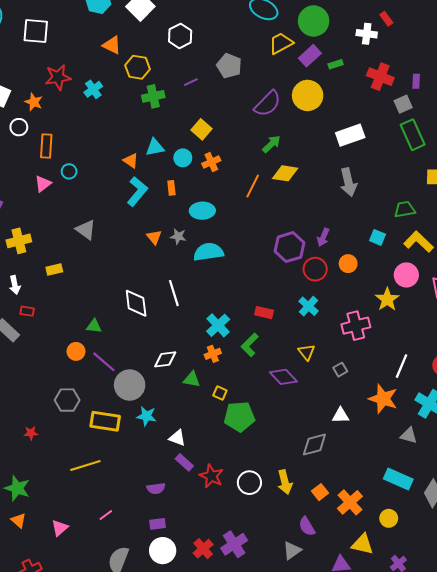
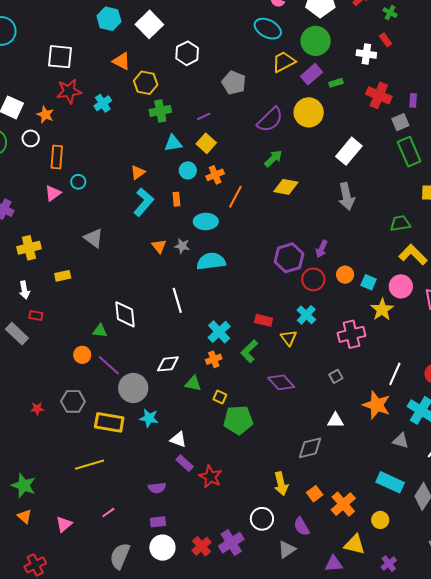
white square: (36, 31) -> (60, 57), moved
purple line: (191, 82) -> (204, 116), moved
white rectangle: (350, 135) -> (349, 151), turned -32
cyan triangle: (155, 147) -> (173, 143), moved
orange triangle: (131, 161) -> (138, 172), turned 49
orange line: (253, 186) -> (235, 197), moved
cyan square: (377, 237) -> (369, 282), moved
white diamond: (136, 303) -> (125, 314), moved
yellow triangle: (307, 352) -> (289, 338), moved
red star: (31, 433) -> (37, 409), moved
white circle: (249, 483) -> (262, 519), moved

